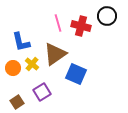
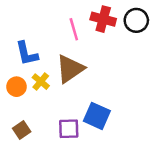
red cross: (81, 26) -> (103, 19), moved
blue square: (76, 74) -> (97, 116), moved
purple square: (42, 92) -> (69, 129), moved, turned 30

